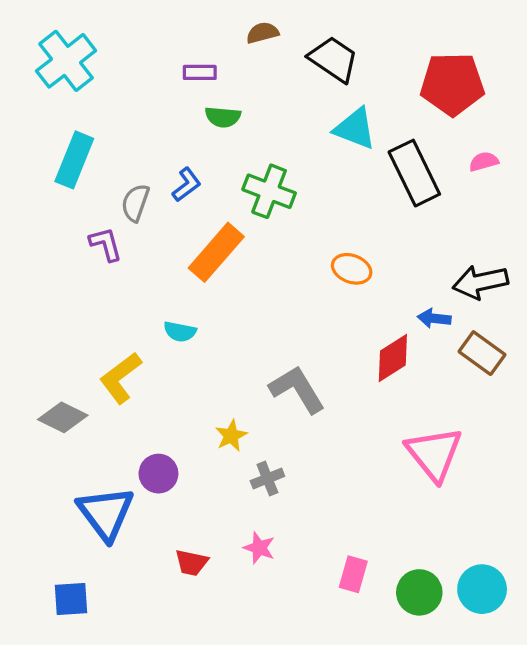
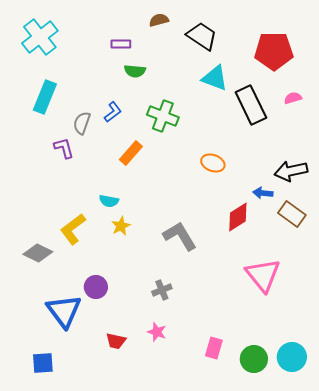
orange rectangle: (216, 252) -> (131, 153), size x0.7
yellow star: (231, 436) -> (121, 226), moved

